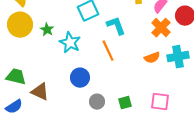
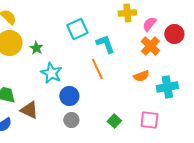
cyan star: (70, 43) -> (51, 73), moved
cyan cross: (178, 57) -> (167, 87), moved
gray circle: (97, 102) -> (71, 120), moved
green square: (125, 103) -> (114, 121), turned -32

